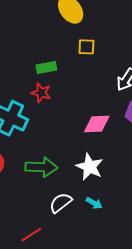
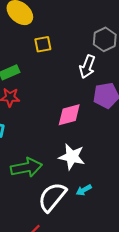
white semicircle: (61, 203) -> (52, 197), size x1.4
cyan arrow: (94, 203) -> (84, 190), turned 133

